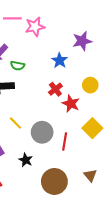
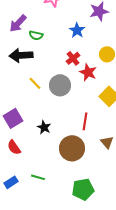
yellow line: (15, 123) -> (35, 83), moved
gray circle: (42, 132) -> (60, 85), moved
red line: (65, 141) -> (85, 121), moved

